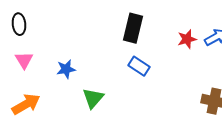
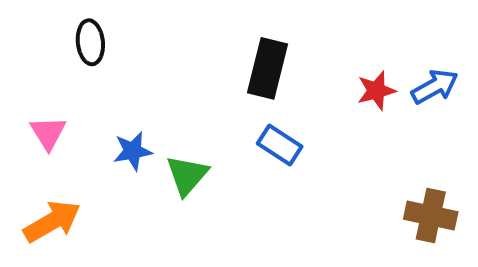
black ellipse: (19, 24) -> (90, 42), moved
green triangle: (93, 98) -> (187, 175), moved

